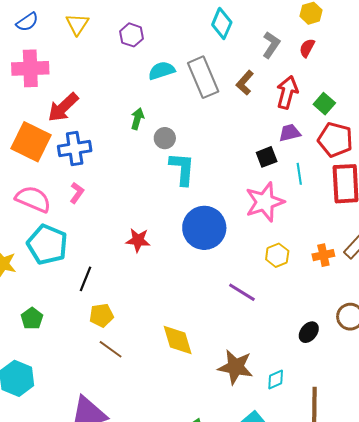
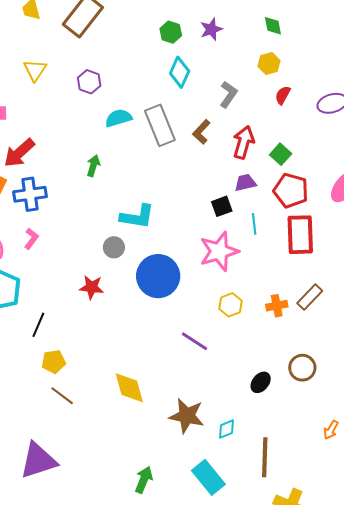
red semicircle: (307, 48) -> (283, 95), moved
gray circle: (165, 138) -> (114, 247), moved
cyan L-shape: (182, 169) -> (137, 217), turned 93

